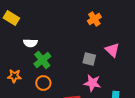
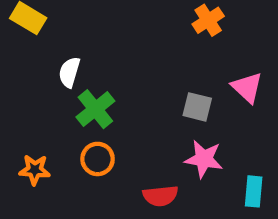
white semicircle: (30, 43) -> (69, 72), turned 104
orange star: (14, 76) -> (35, 170), moved

